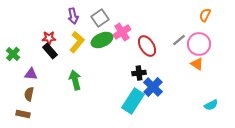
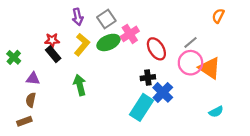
pink circle: (199, 44) -> (190, 63), moved
orange triangle: (197, 64) -> (210, 68), size x1.6
cyan semicircle: (211, 105) -> (216, 112), moved
brown rectangle: (23, 114) -> (24, 121), turned -32

